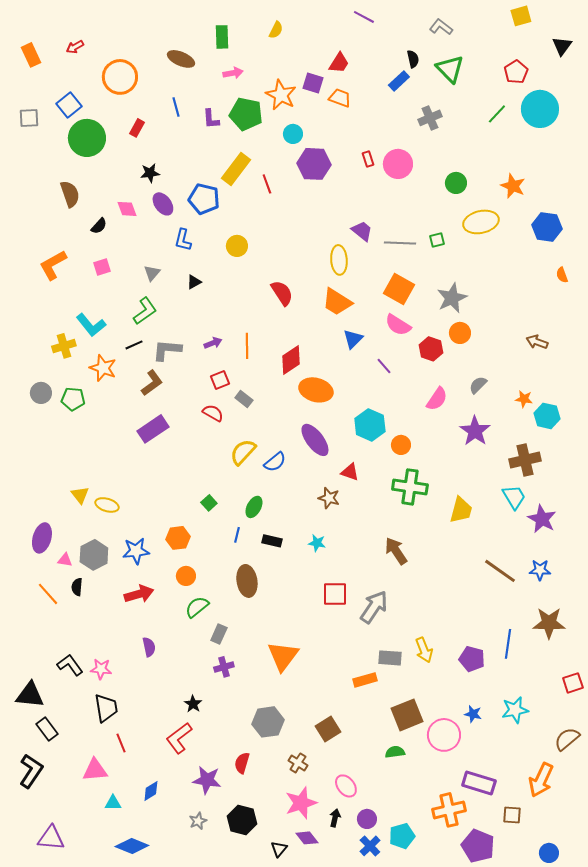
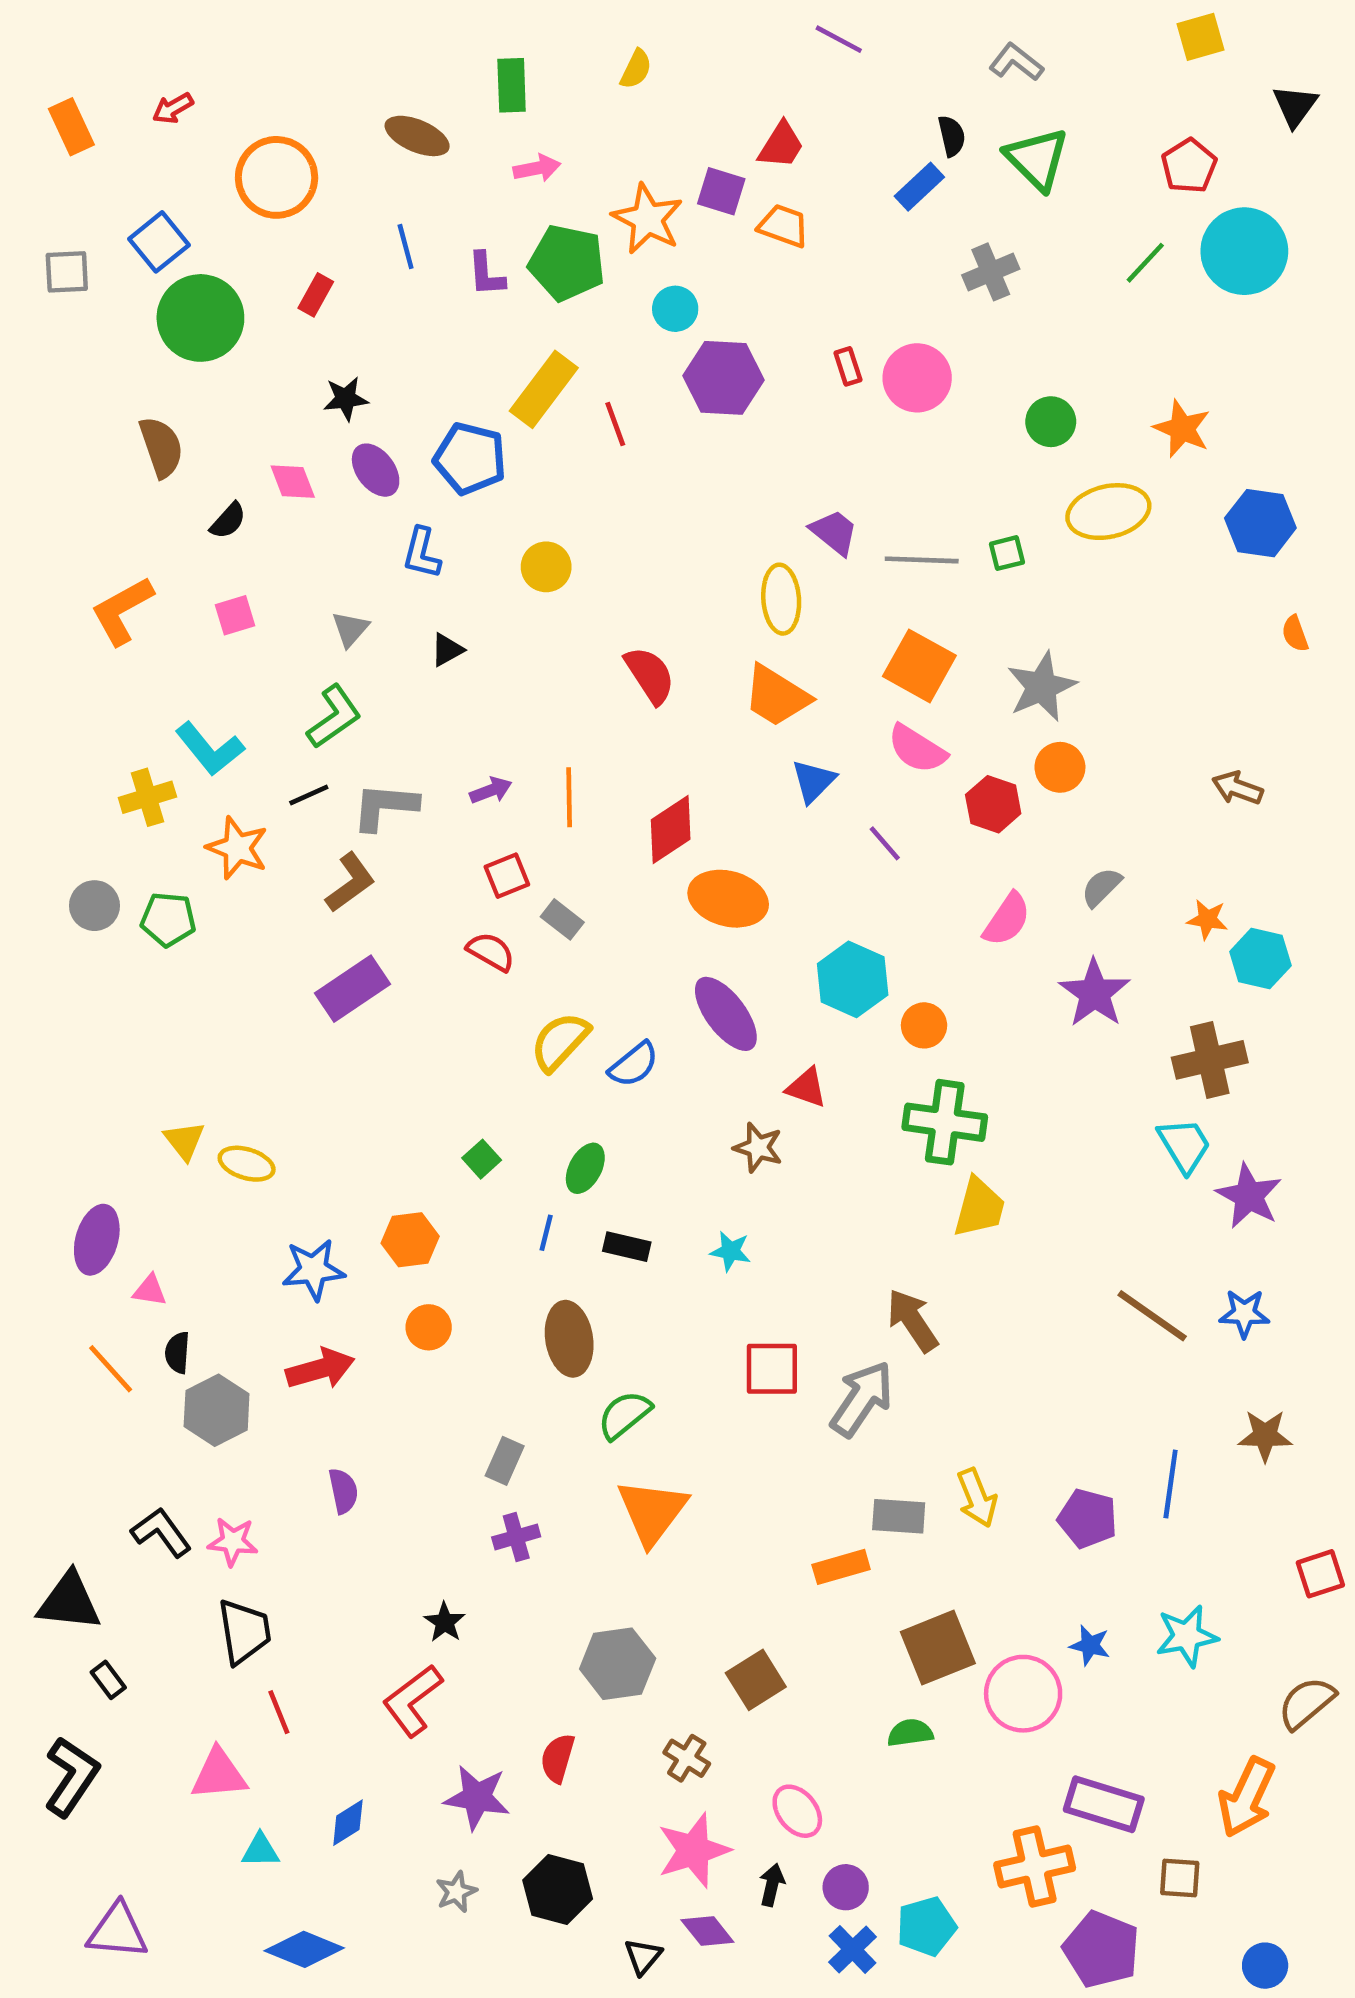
yellow trapezoid: (461, 510) -> (979, 1207), moved
brown arrow: (396, 551) -> (912, 1320), moved
gray hexagon: (94, 555) -> (217, 1410), moved
green semicircle: (197, 607) -> (624, 1415), moved
brown star: (549, 623) -> (1265, 1436), size x0.7
black rectangle: (47, 729) -> (108, 1680), size x0.7

